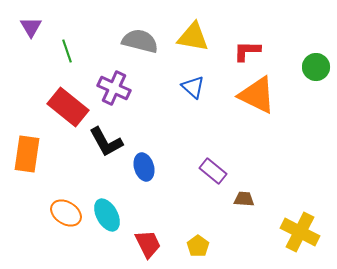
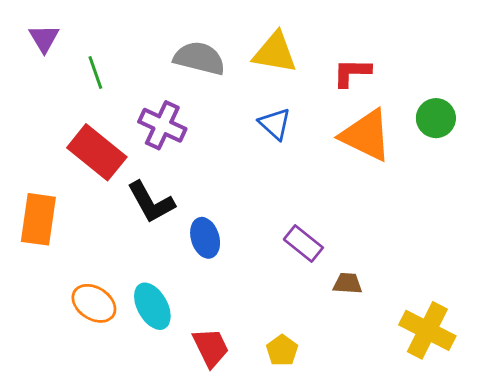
green circle: (316, 67) -> (436, 118), moved

